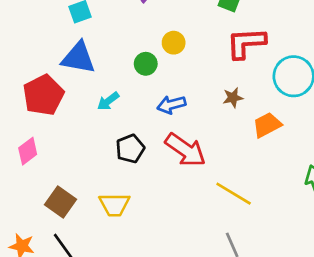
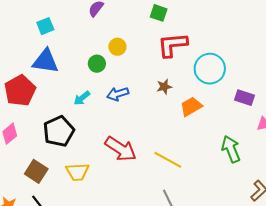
cyan arrow: (108, 101) -> (82, 98), moved
black pentagon: (130, 149) -> (59, 131), moved, size x1.4
red arrow: (185, 150) -> (121, 149), moved

